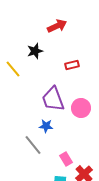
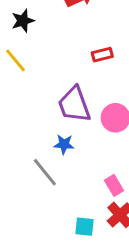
black star: (35, 51) -> (23, 21), moved
pink rectangle: (66, 159) -> (114, 185), moved

